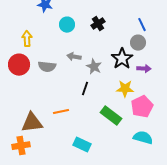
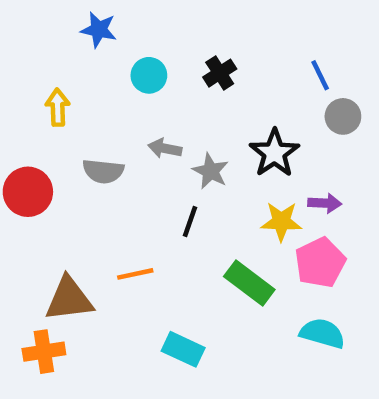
gray circle: (138, 43) -> (343, 116), moved
red circle: (19, 65) -> (28, 192), moved
purple arrow: (144, 69) -> (325, 203), moved

